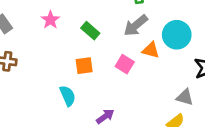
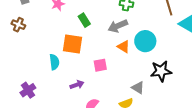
pink square: (125, 64) -> (100, 65), moved, turned 32
orange square: (84, 66) -> (72, 44), size x1.5

